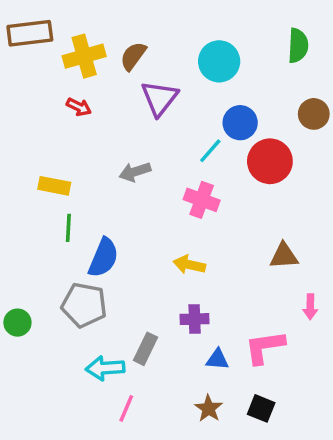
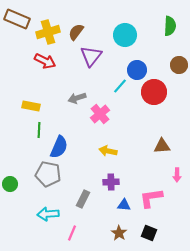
brown rectangle: (30, 33) -> (17, 19), turned 30
red arrow: (79, 107) -> (45, 61), size x1.5
pink cross: (202, 200) -> (100, 114), moved, turned 30
cyan arrow: (105, 368) -> (48, 214), moved

